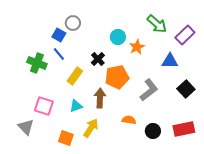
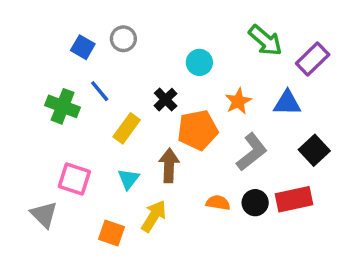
blue square: (59, 35) -> (83, 47), moved
orange star: (137, 47) -> (238, 101), moved
cyan triangle: (76, 106) -> (128, 179), turned -32
red rectangle: (184, 129) -> (294, 199), moved
black circle: (153, 131) -> (255, 203), moved

